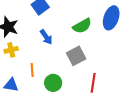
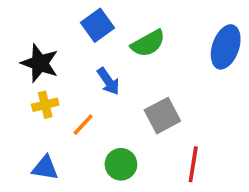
green semicircle: (82, 26) -> (148, 43), moved
orange line: (32, 70) -> (83, 125), moved, turned 48

